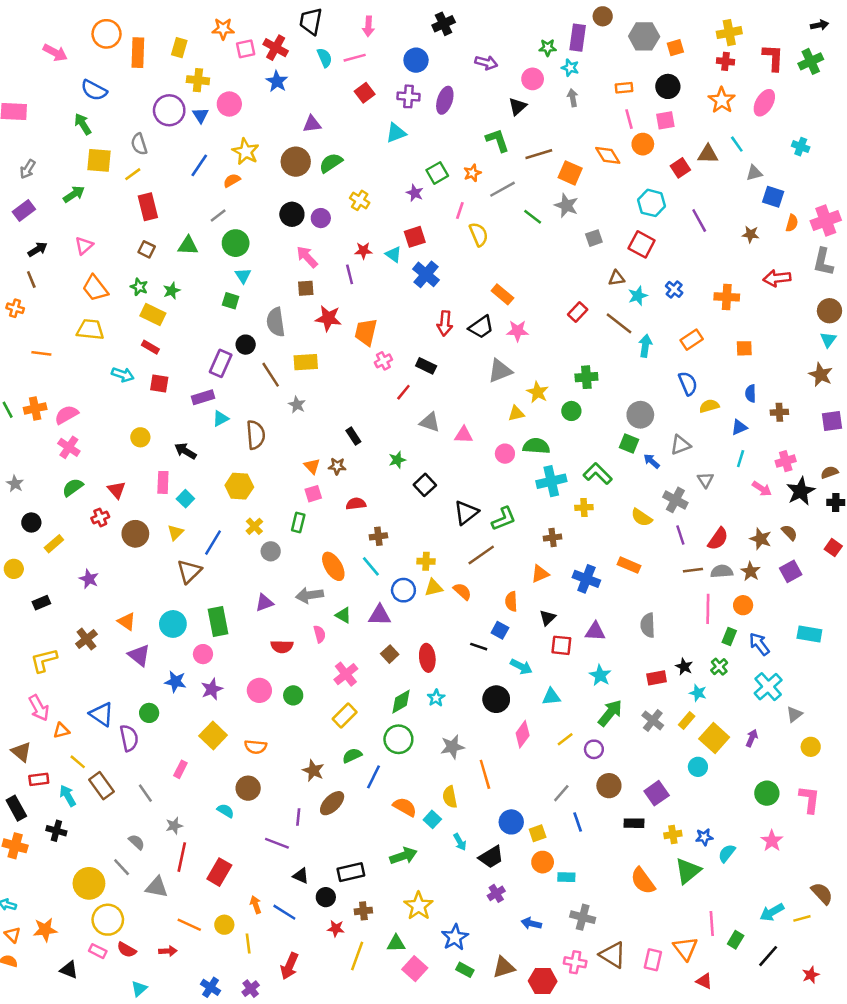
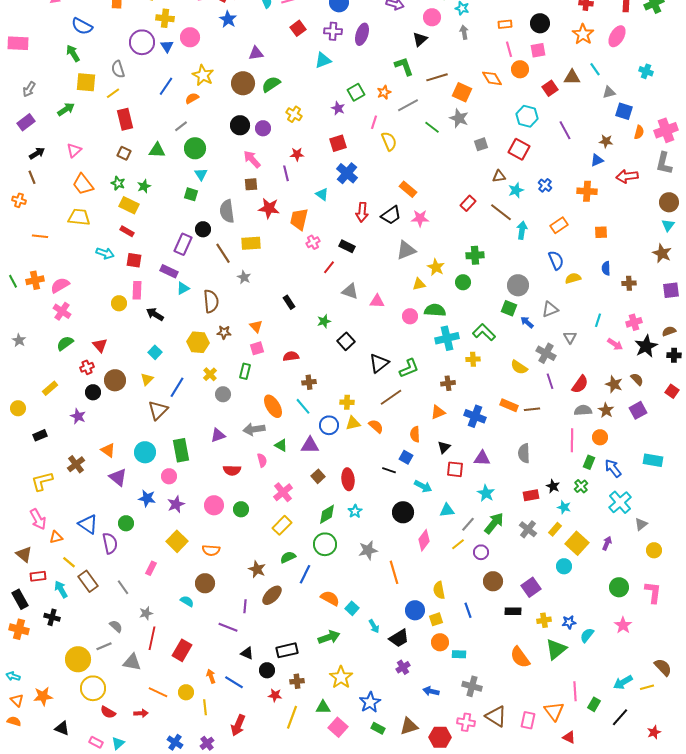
cyan triangle: (393, 254) -> (322, 194), moved
purple rectangle: (203, 397) -> (169, 271), turned 42
blue triangle: (739, 427) -> (597, 160), moved
brown star: (337, 466) -> (224, 332), moved
pink rectangle: (163, 482) -> (137, 290), moved
black circle: (31, 522) -> (93, 392), moved
brown line: (693, 570) -> (532, 409), moved
gray line: (561, 793) -> (468, 524), moved
yellow semicircle: (450, 797) -> (439, 590), moved
gray line: (122, 867) -> (104, 646), turned -70
pink rectangle: (98, 951) -> (96, 742), moved

